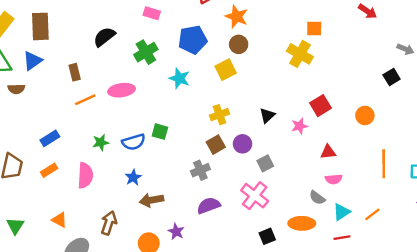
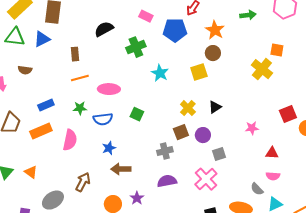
blue pentagon: (193, 40) -> (175, 30), moved
brown semicircle: (16, 89) -> (25, 70), moved
pink ellipse: (122, 90) -> (109, 89), moved
red square: (321, 106) -> (288, 114), moved
yellow cross: (219, 115) -> (188, 108), turned -35
black triangle: (267, 115) -> (215, 107), moved
green star: (101, 142) -> (80, 108), moved
blue semicircle: (134, 142) -> (103, 119), moved
orange rectangle: (49, 170) -> (41, 131), size x1.5
orange triangle: (59, 220) -> (31, 172), moved

